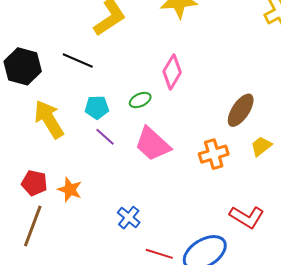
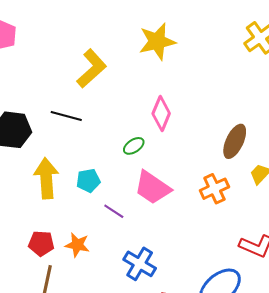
cyan pentagon: (97, 107) -> (88, 181), moved
yellow arrow: (49, 119) -> (46, 178), turned 36
purple line: (105, 137) -> (114, 211), moved
blue cross: (129, 218) -> (140, 264), size x1.4

